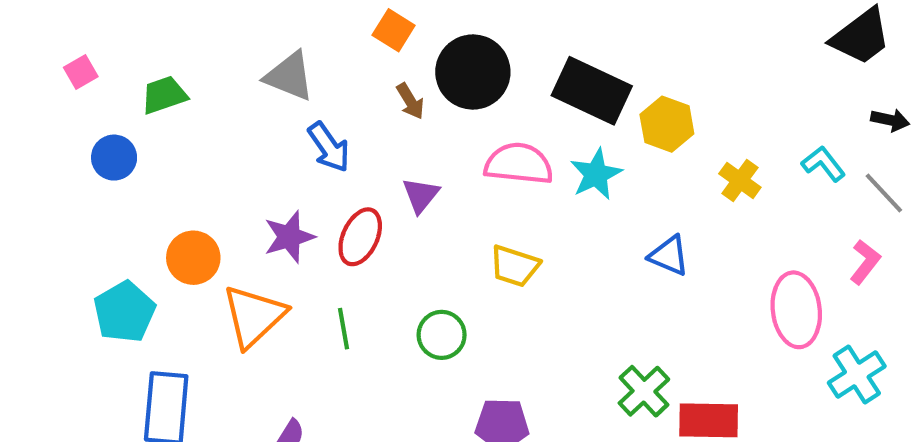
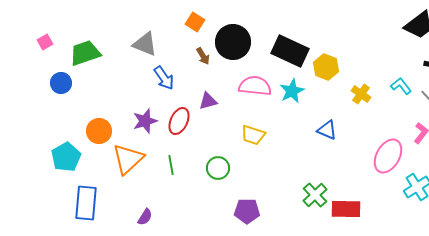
green trapezoid: (164, 95) -> (85, 53), size x1.4
purple triangle: (421, 195) -> (208, 101), turned 36
pink ellipse: (796, 310) -> (388, 156), turned 36

